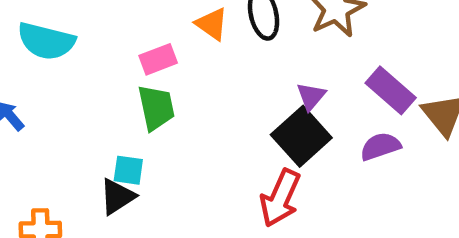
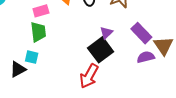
purple semicircle: (380, 146) -> (146, 57), moved
cyan square: (128, 170) -> (32, 57), moved

